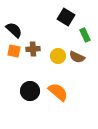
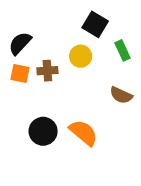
black semicircle: (14, 30) -> (20, 43), turned -90
yellow circle: (58, 56) -> (81, 56), moved
brown semicircle: (77, 57) -> (121, 95), moved

